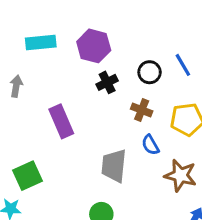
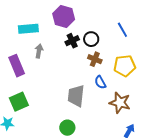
cyan rectangle: (41, 43) -> (28, 29), moved
black circle: (150, 72) -> (91, 39), moved
gray arrow: (16, 86) -> (39, 51), moved
purple rectangle: (61, 121) -> (17, 66), moved

